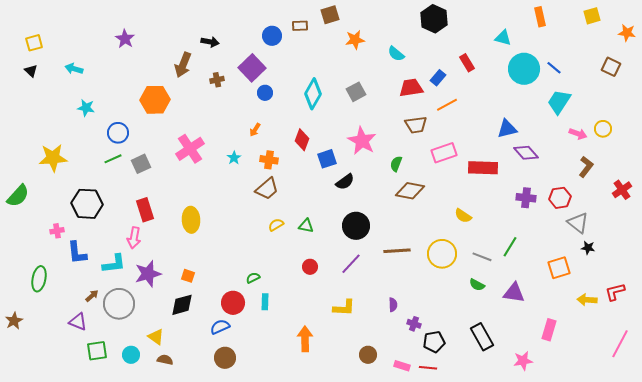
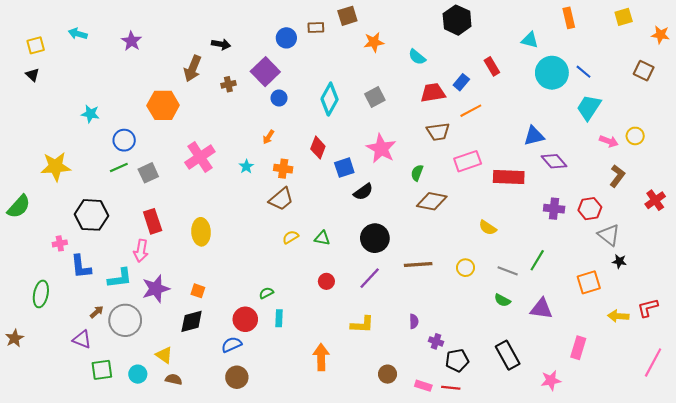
cyan arrow: (74, 69) -> (78, 34), moved
yellow circle: (442, 254) -> (465, 268), size x0.6

